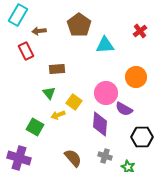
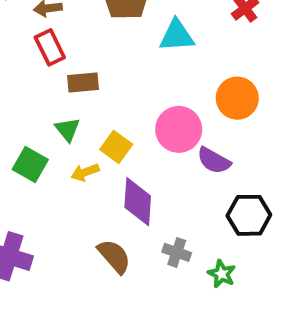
red rectangle: (26, 51) -> (50, 47), moved
purple diamond: (100, 124) -> (138, 202), moved
green square: (35, 127) -> (30, 165), moved

